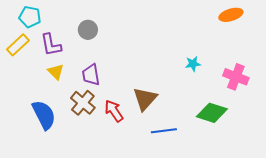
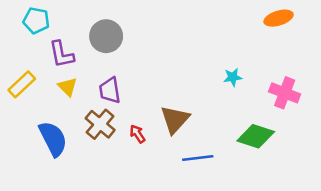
gray circle: (88, 30) -> (106, 36), size x1.4
yellow rectangle: (18, 45) -> (22, 84), moved
red arrow: (114, 111) -> (137, 134), size x0.7

